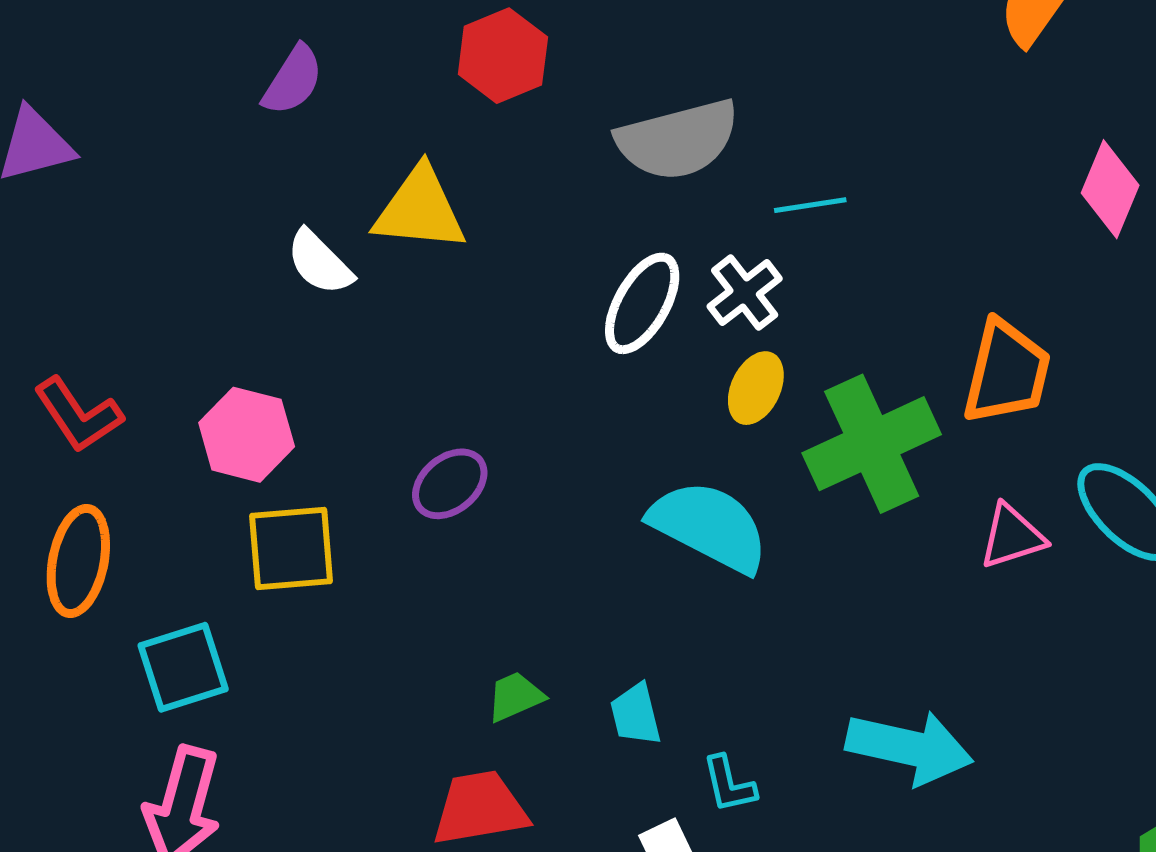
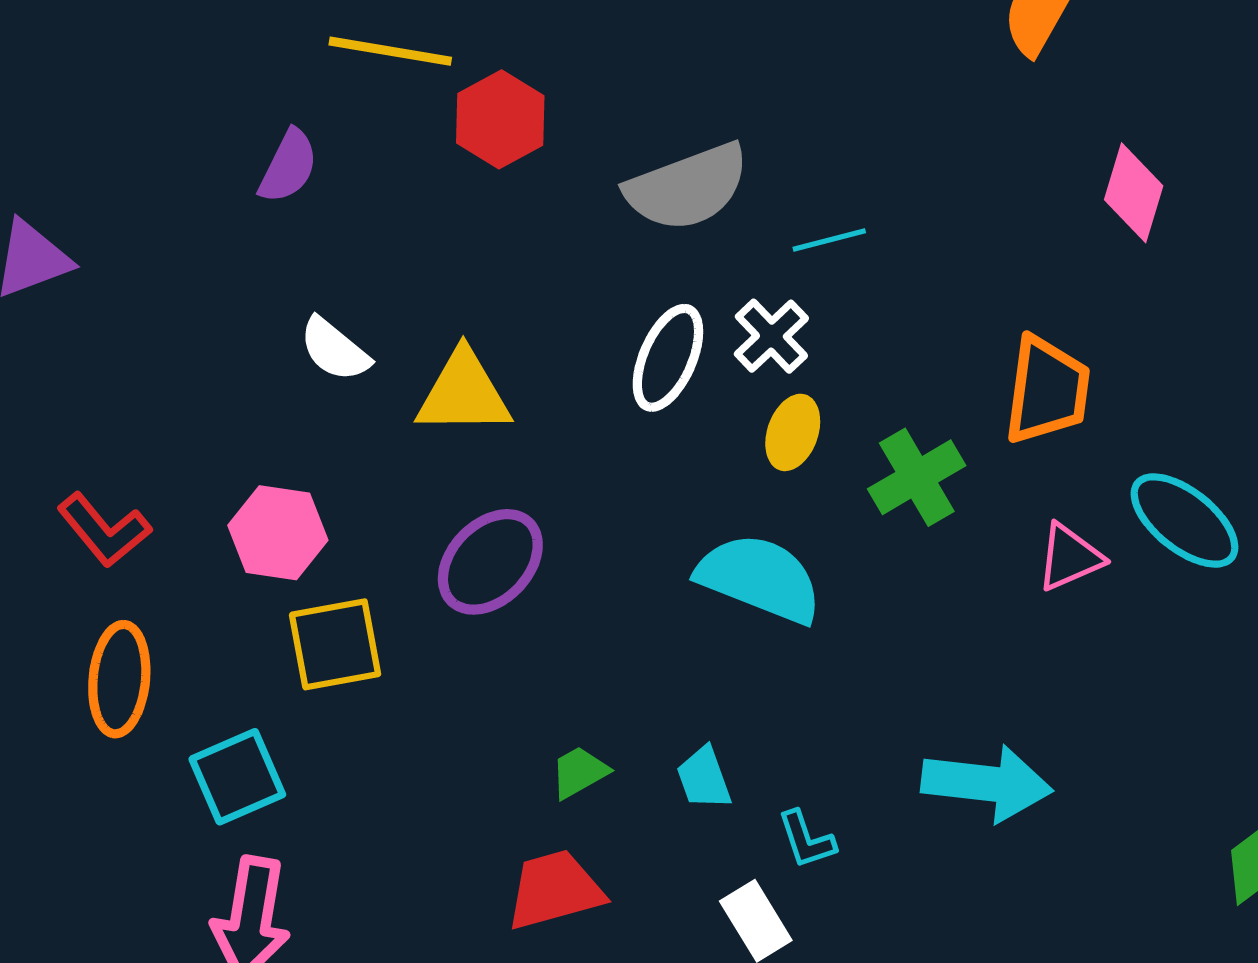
yellow triangle: (420, 209) -> (464, 393), moved
green cross: (872, 444) -> (917, 477), size x0.7
purple ellipse: (450, 484) -> (490, 562), size x1.4

